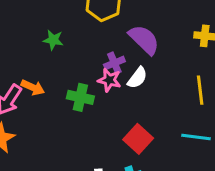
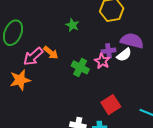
purple semicircle: (144, 40) -> (132, 41), turned -45
white semicircle: (137, 78) -> (124, 55), moved

